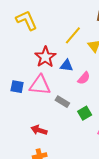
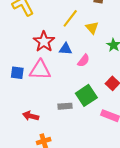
gray rectangle: (62, 102) -> (65, 106), moved, turned -32
green square: (85, 113) -> (86, 95), size x1.5
red arrow: (39, 130) -> (31, 116), moved

